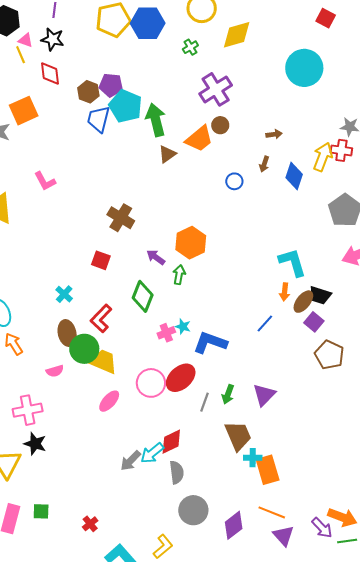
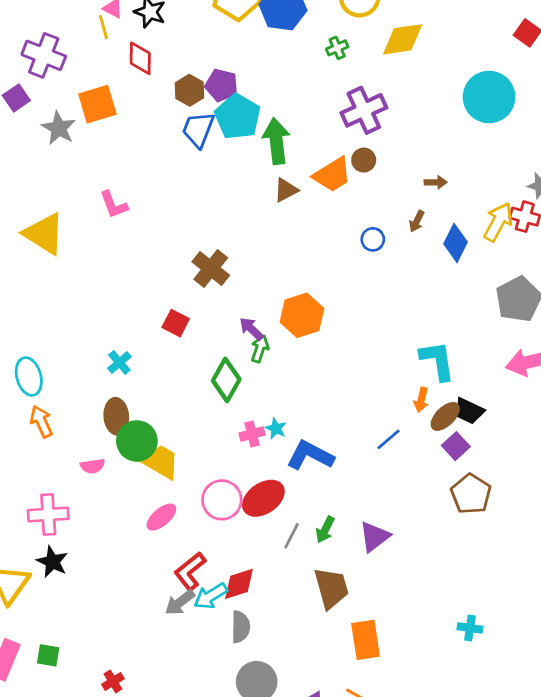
green arrow: (179, 275) -> (260, 349), moved
red L-shape: (101, 318) -> (190, 571), moved
cyan cross: (253, 458) -> (470, 628), moved

